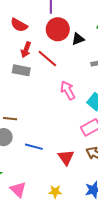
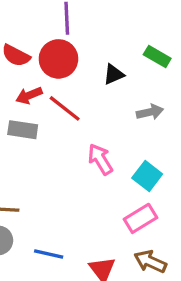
red circle: (58, 29) -> (58, 59), moved
red arrow: (26, 50) -> (29, 95), turned 49

